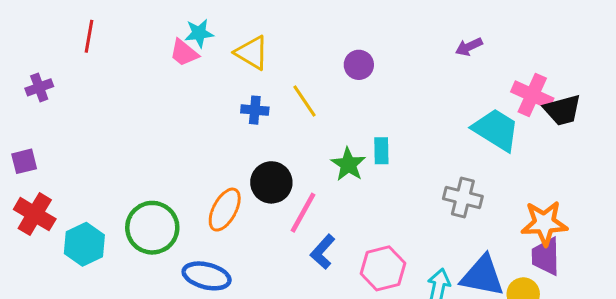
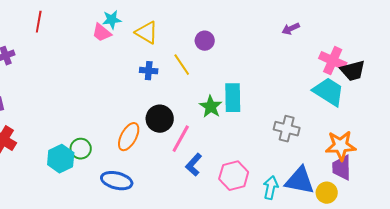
purple circle: (359, 65) -> (205, 41), moved
cyan trapezoid: (496, 130) -> (329, 92), moved
cyan rectangle: (381, 151) -> (233, 98), size x1.6
green circle: (152, 228) -> (81, 149), size x0.6
cyan hexagon: (84, 244) -> (61, 159), moved

